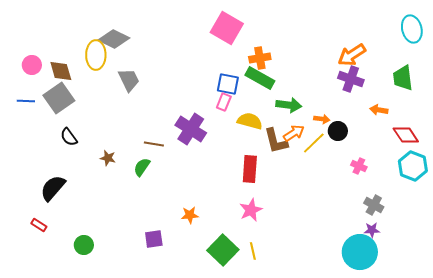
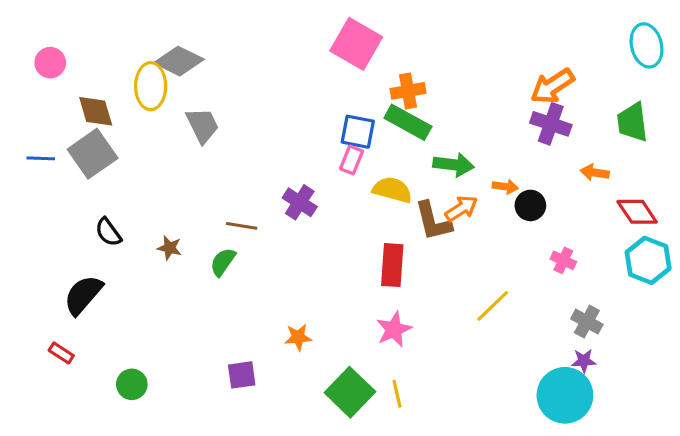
pink circle: (32, 65) -> (50, 63), moved
purple cross: (191, 129) -> (300, 202), size x0.7
black semicircle: (69, 137) -> (108, 232), moved
yellow line: (314, 143) -> (493, 306), moved

